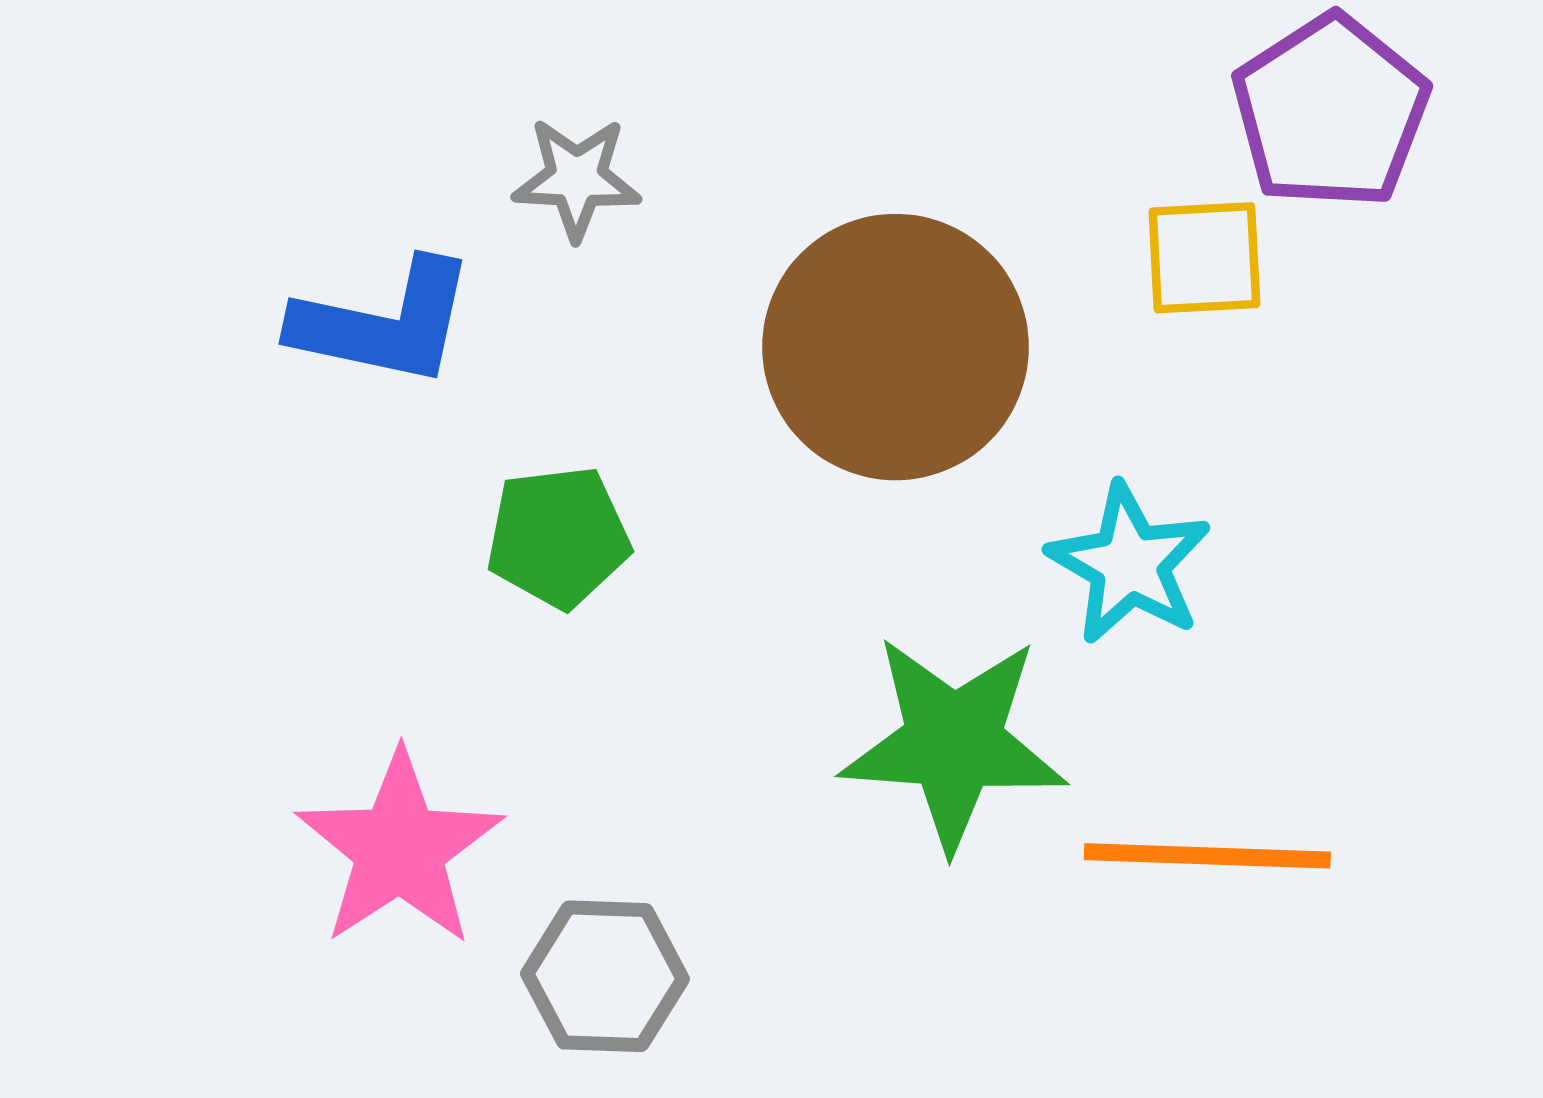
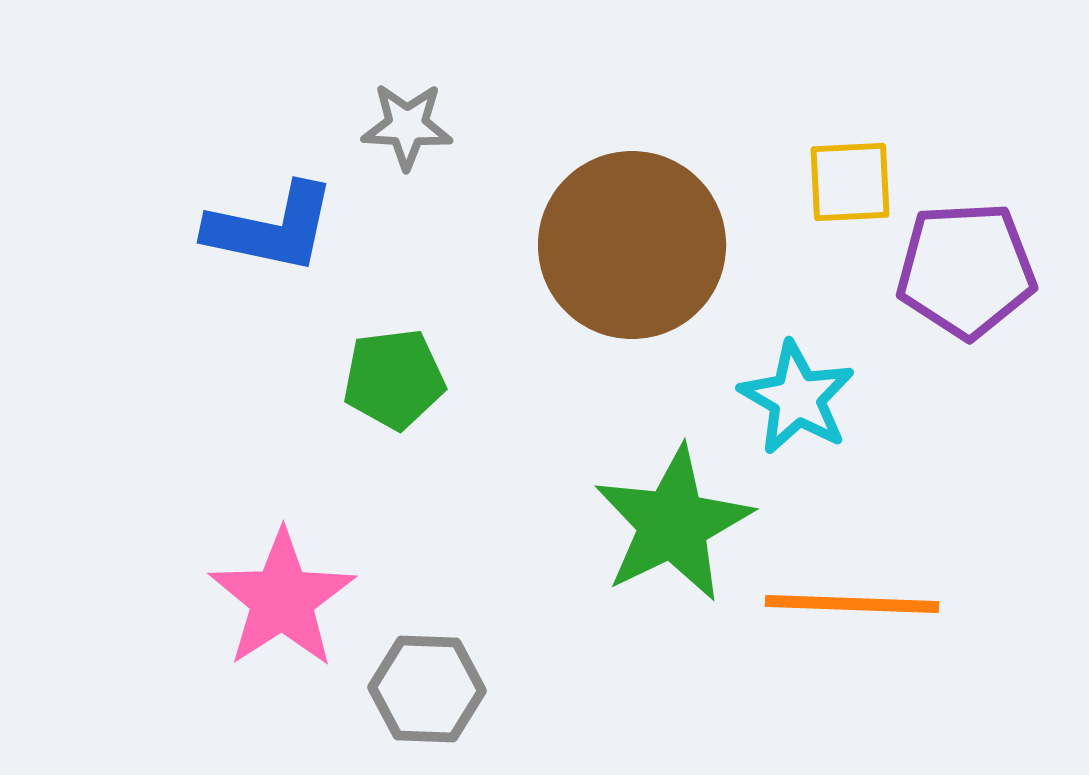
purple pentagon: (1331, 112) -> (966, 270), moved, turned 30
green star: (954, 742) -> (673, 524), turned -30

